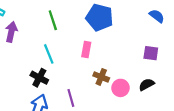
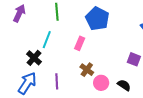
cyan line: (49, 54) -> (47, 40), turned 30
black semicircle: (147, 85) -> (124, 85), turned 48

